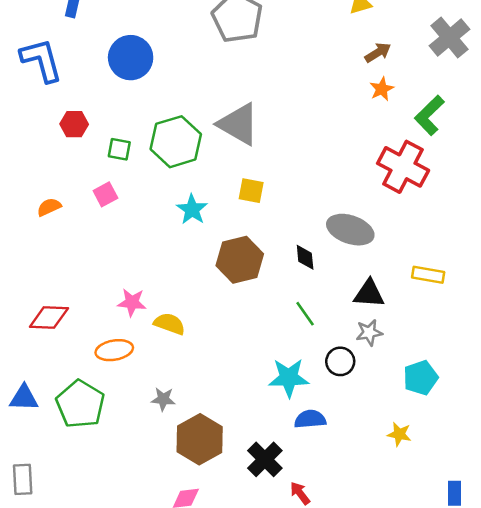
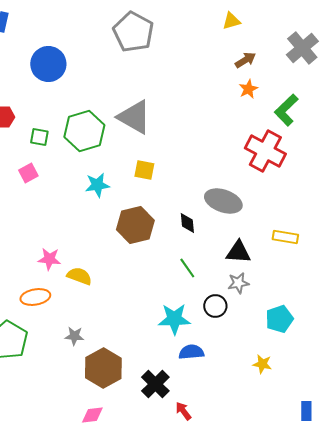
cyan star: (192, 210) -> (97, 185), turned 30

